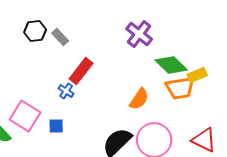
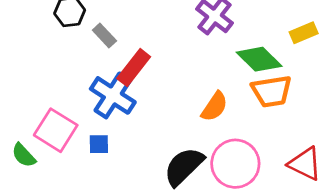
gray rectangle: (60, 37) -> (104, 36), moved
yellow rectangle: (197, 75) -> (304, 33), moved
blue cross: (66, 91) -> (113, 95), size x2.0

